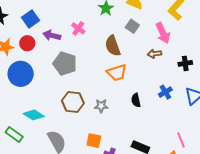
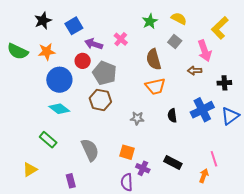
red circle: (27, 43) -> (83, 61), moved
blue cross: (165, 92) -> (202, 110), size x1.6
brown hexagon: (73, 102) -> (100, 100), moved
cyan diamond: (34, 115) -> (59, 109), moved

